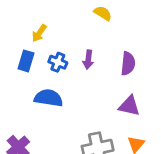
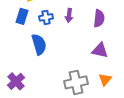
blue cross: (58, 62) -> (46, 17), turned -32
blue semicircle: (49, 98) -> (39, 44), turned 65

